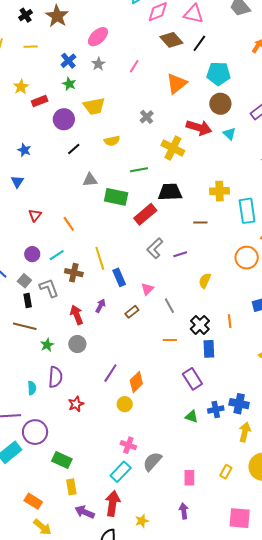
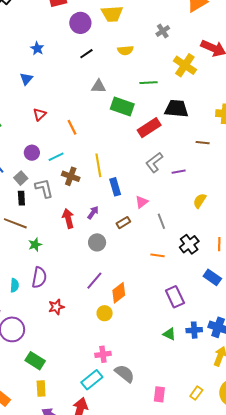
gray circle: (77, 344) -> (97, 242), moved
blue rectangle: (209, 349) -> (212, 277), moved, turned -60
pink cross: (128, 445) -> (103, 354), turned -35
gray semicircle: (152, 461) -> (125, 374), turned 80

